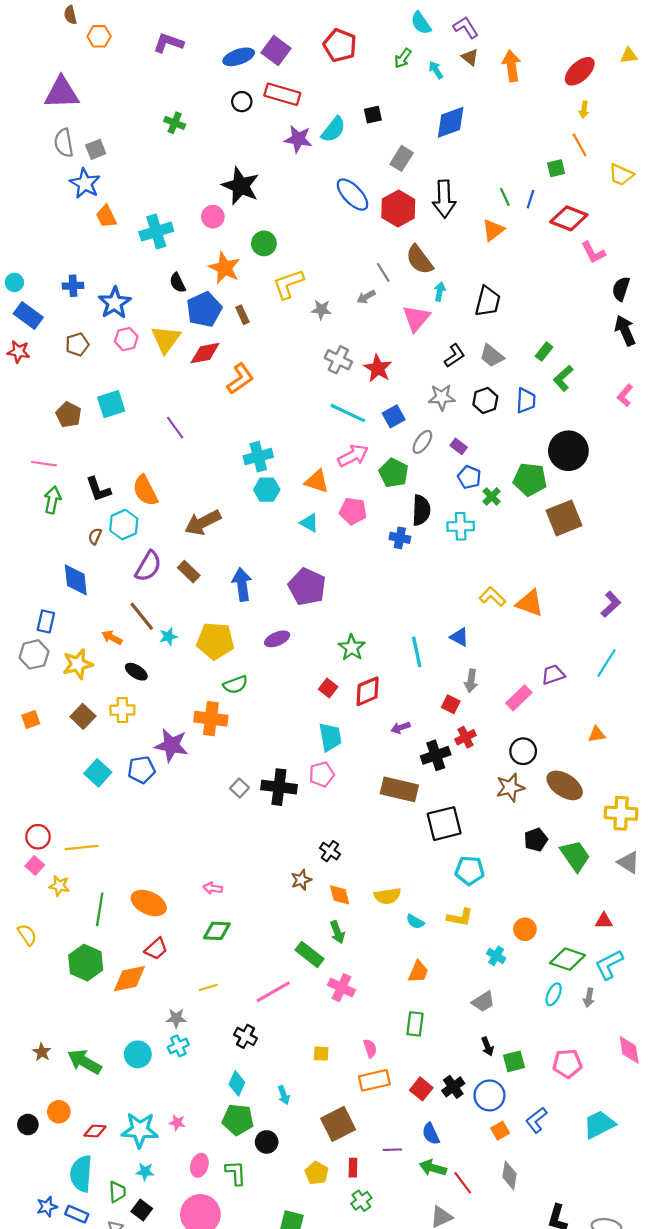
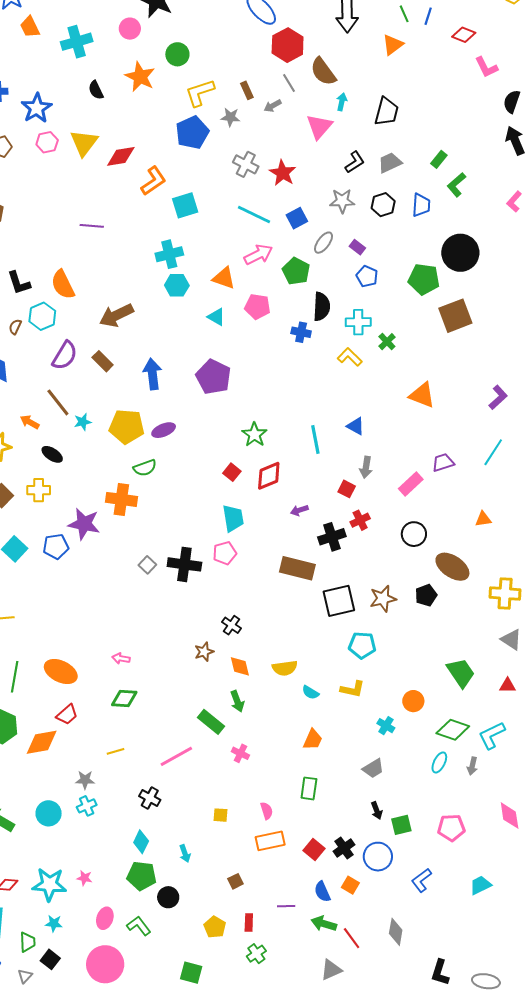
red hexagon: (398, 208) -> (288, 45), moved
red diamond: (569, 218) -> (464, 35), size x0.7
blue pentagon: (204, 309) -> (192, 133), moved
brown rectangle: (242, 315) -> (247, 90), moved
gray trapezoid: (492, 356) -> (390, 163), turned 115
cyan square: (111, 404) -> (185, 205), moved
purple line: (175, 428) -> (92, 226), turned -50
green cross: (492, 496) -> (387, 342), moved
yellow L-shape: (492, 597) -> (350, 357), moved
purple ellipse: (277, 639) -> (164, 430), moved
brown star: (510, 787) -> (383, 599), moved
black pentagon: (536, 840) -> (426, 595), moved
green trapezoid: (575, 856) -> (461, 673), moved
red triangle: (604, 921) -> (508, 686), moved
pink cross: (342, 988) -> (240, 753), size x0.7
brown square: (338, 1124) -> (235, 881), size x0.5
cyan trapezoid: (599, 1124) -> (480, 885), size x0.7
orange square: (500, 1131) -> (350, 885), moved, turned -30
green L-shape: (236, 1173) -> (139, 926), turned -35

